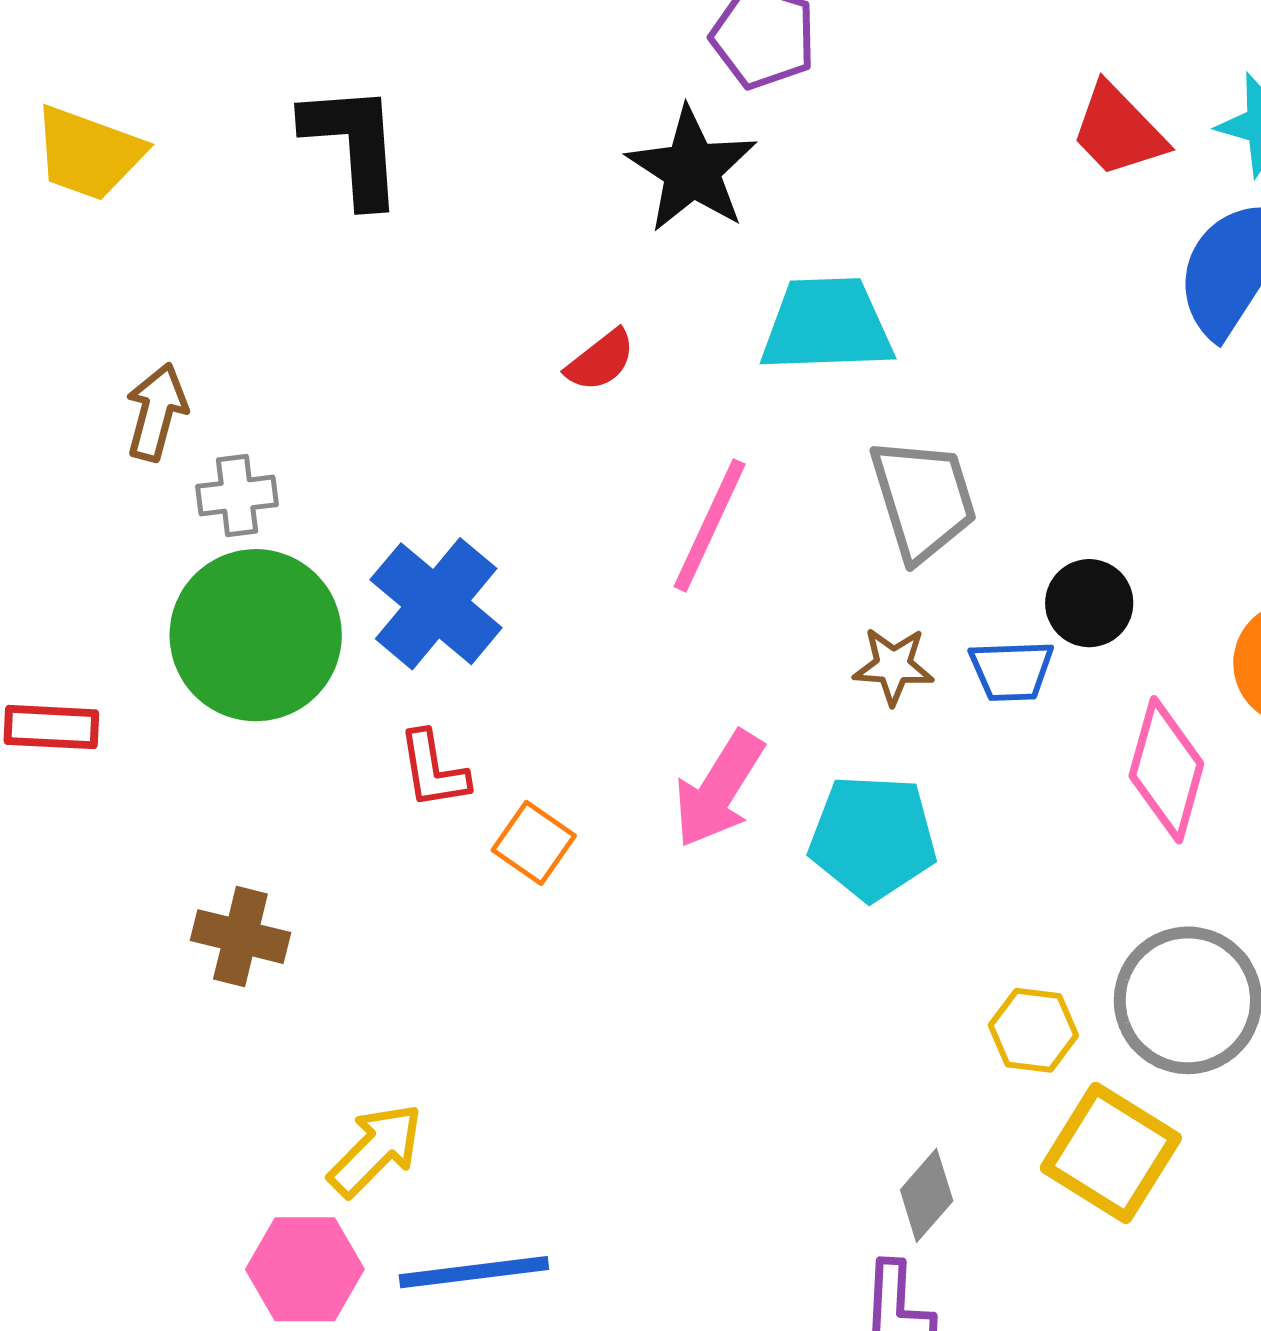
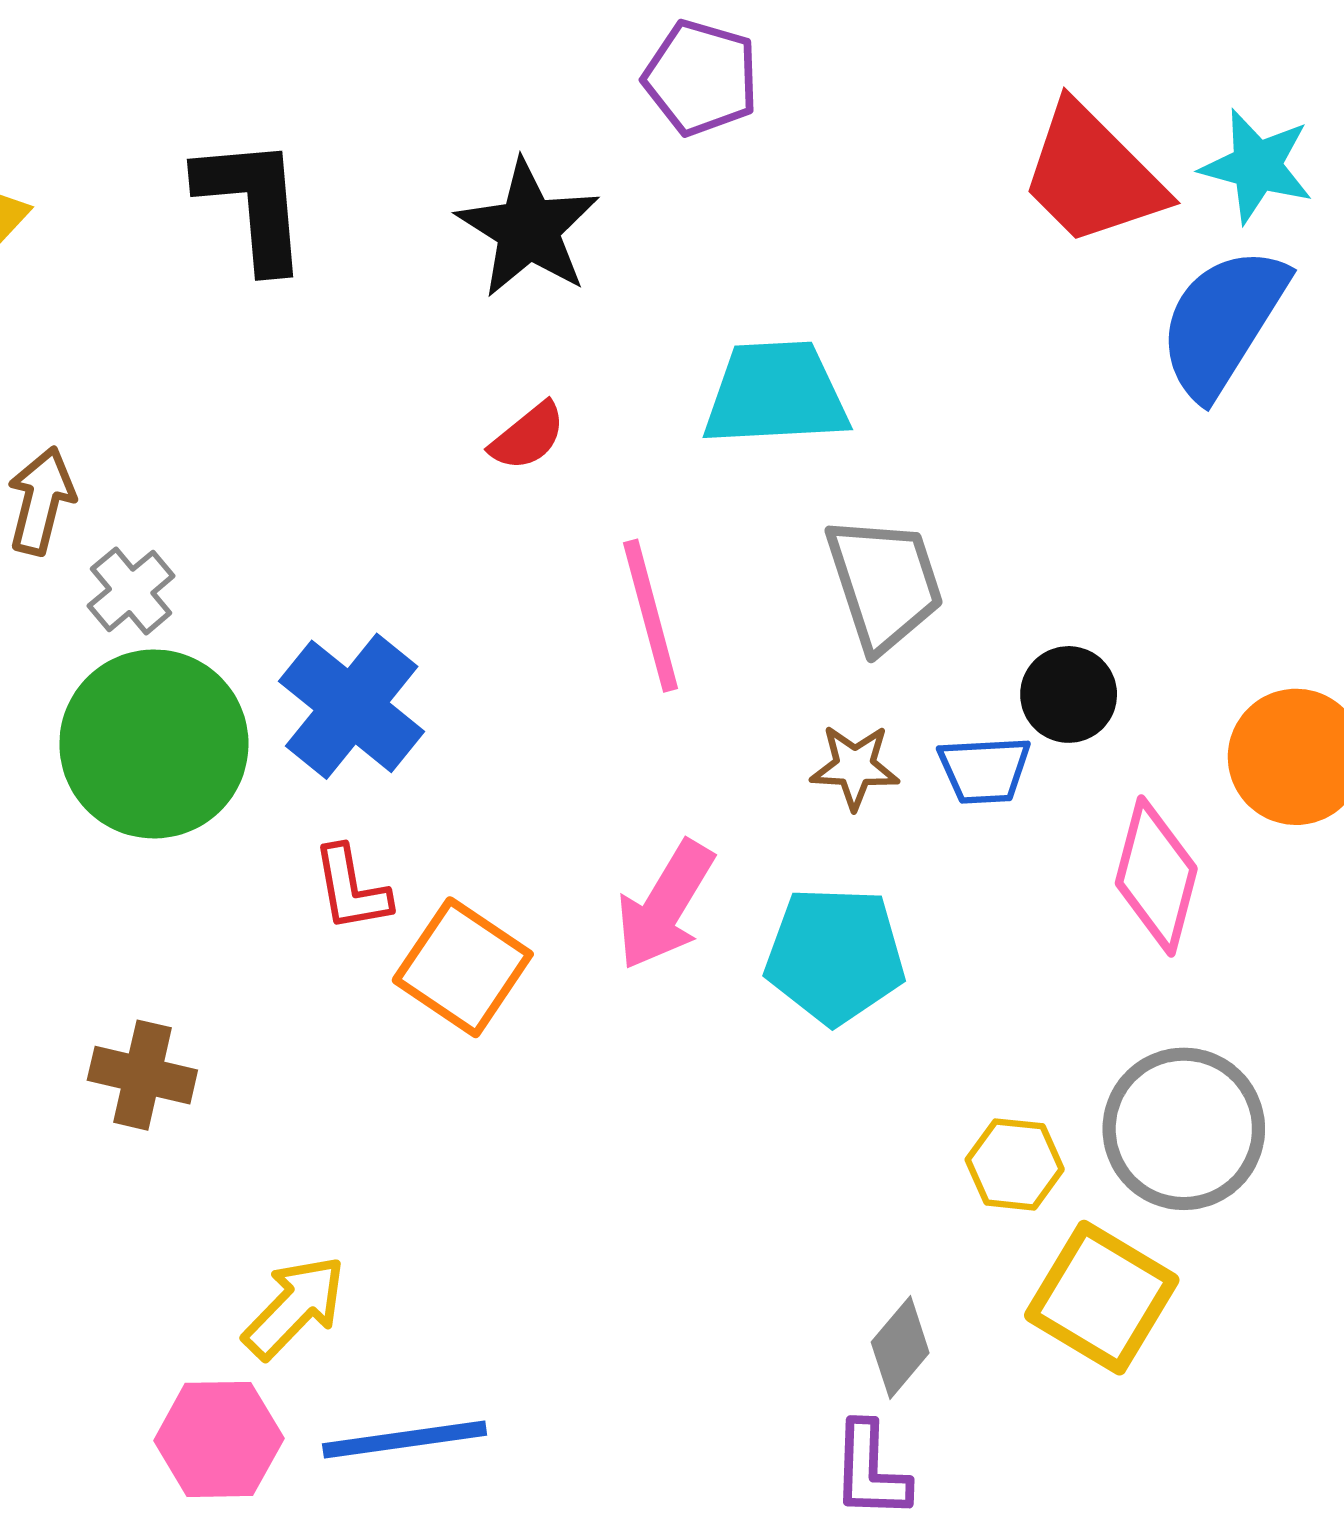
red trapezoid: (1118, 131) -> (1092, 175), size x1.4
black star: (692, 170) -> (528, 229), moved
gray cross: (237, 495) -> (131, 591), turned -32
pink line: (710, 525) -> (651, 616), turned -39
orange square: (534, 843) -> (463, 967), size x1.5

